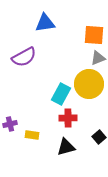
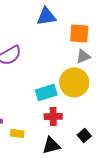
blue triangle: (45, 23) -> (46, 16), moved
cyan rectangle: (61, 94) -> (46, 92), turned 45

